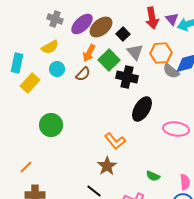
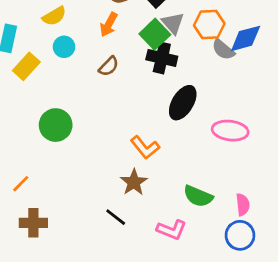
green square: (109, 60) -> (155, 34), moved
brown semicircle: (83, 74) -> (109, 66), moved
green semicircle: (153, 176) -> (198, 196), size x1.5

